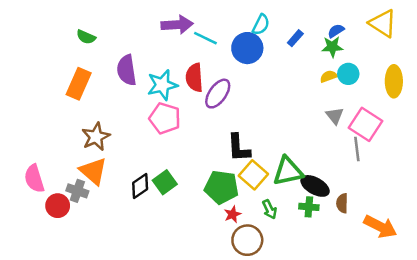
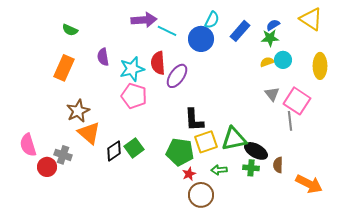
blue rectangle: (295, 38) -> (240, 31), size x1.5
purple semicircle: (127, 70) -> (103, 57), size x0.7
orange triangle: (93, 171) -> (89, 133), moved
yellow square: (253, 175) -> (206, 142), turned 30
green arrow: (269, 209) -> (219, 170), turned 112

